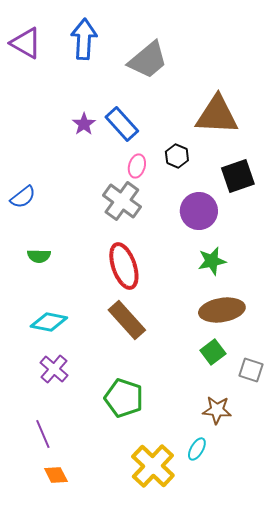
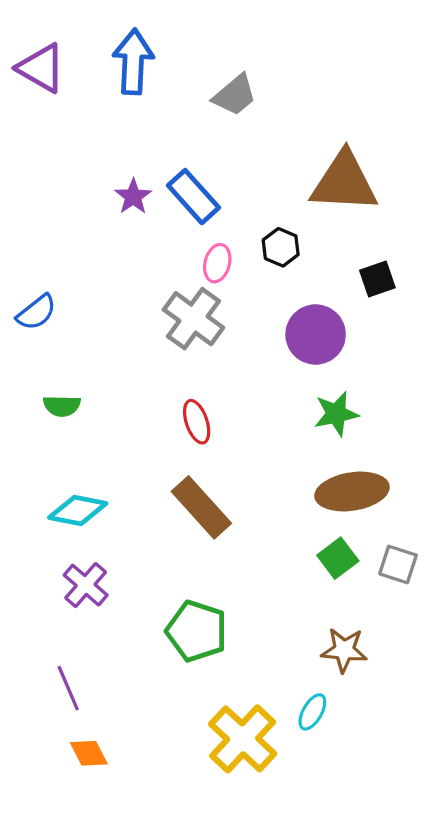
gray trapezoid: (148, 60) -> (235, 95), size x0.7
black square: (238, 176) -> (377, 279), size x0.7
red ellipse: (124, 266) -> (197, 422), size x0.6
gray square: (251, 370) -> (398, 564), moved

